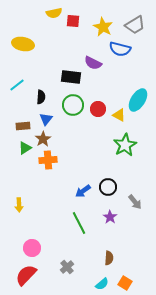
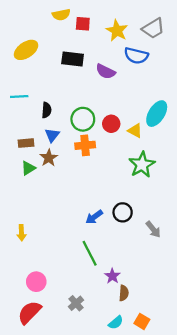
yellow ellipse: (23, 44) -> (26, 50), turned -45
black rectangle: (71, 77) -> (73, 59), moved
cyan line: (17, 85) -> (19, 96), turned 35
orange cross: (48, 160) -> (85, 145), moved
purple star: (110, 217) -> (112, 276), moved

